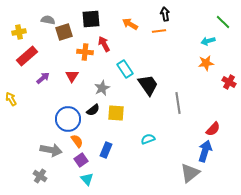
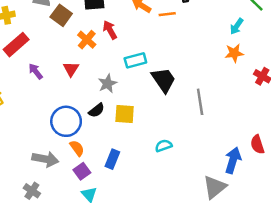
orange line: (159, 31) -> (167, 14), moved
brown square: (64, 32) -> (61, 15), turned -36
cyan arrow: (208, 41) -> (237, 26), turned -40
orange cross: (85, 52) -> (87, 40), turned 35
cyan rectangle: (125, 69) -> (135, 60), turned -72
purple arrow: (43, 78) -> (36, 71), turned -88
red semicircle: (213, 129) -> (257, 144), moved, turned 119

